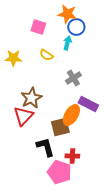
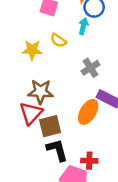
yellow star: (13, 58) -> (32, 50), moved
brown star: (31, 98) -> (40, 92), turned 30
brown square: (60, 127) -> (50, 126), moved

